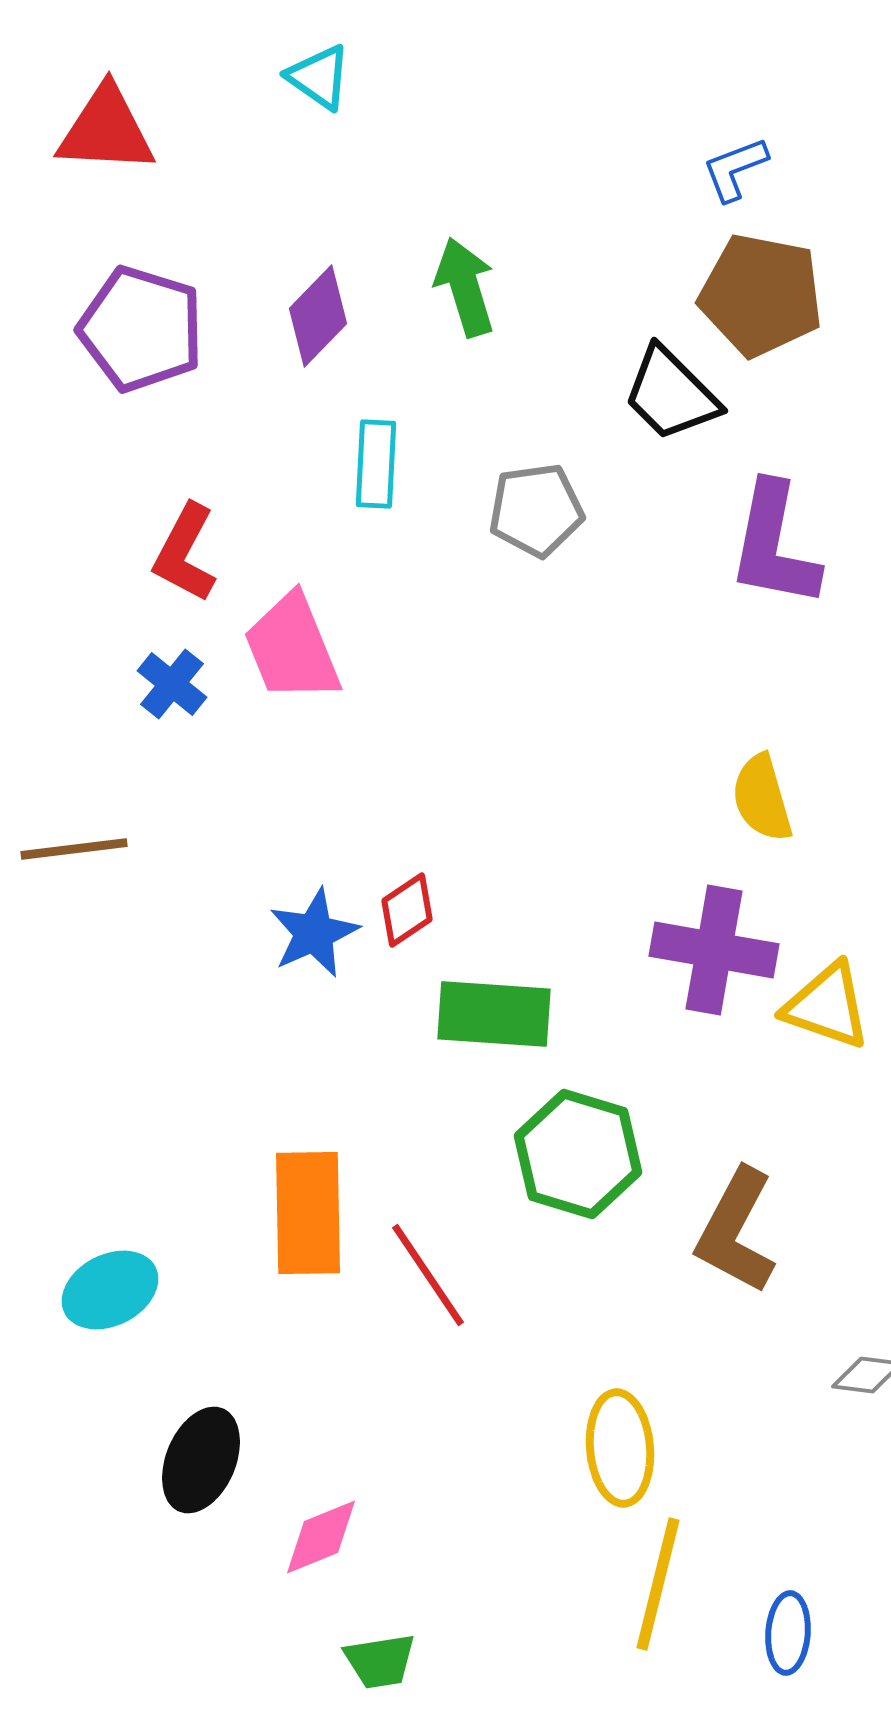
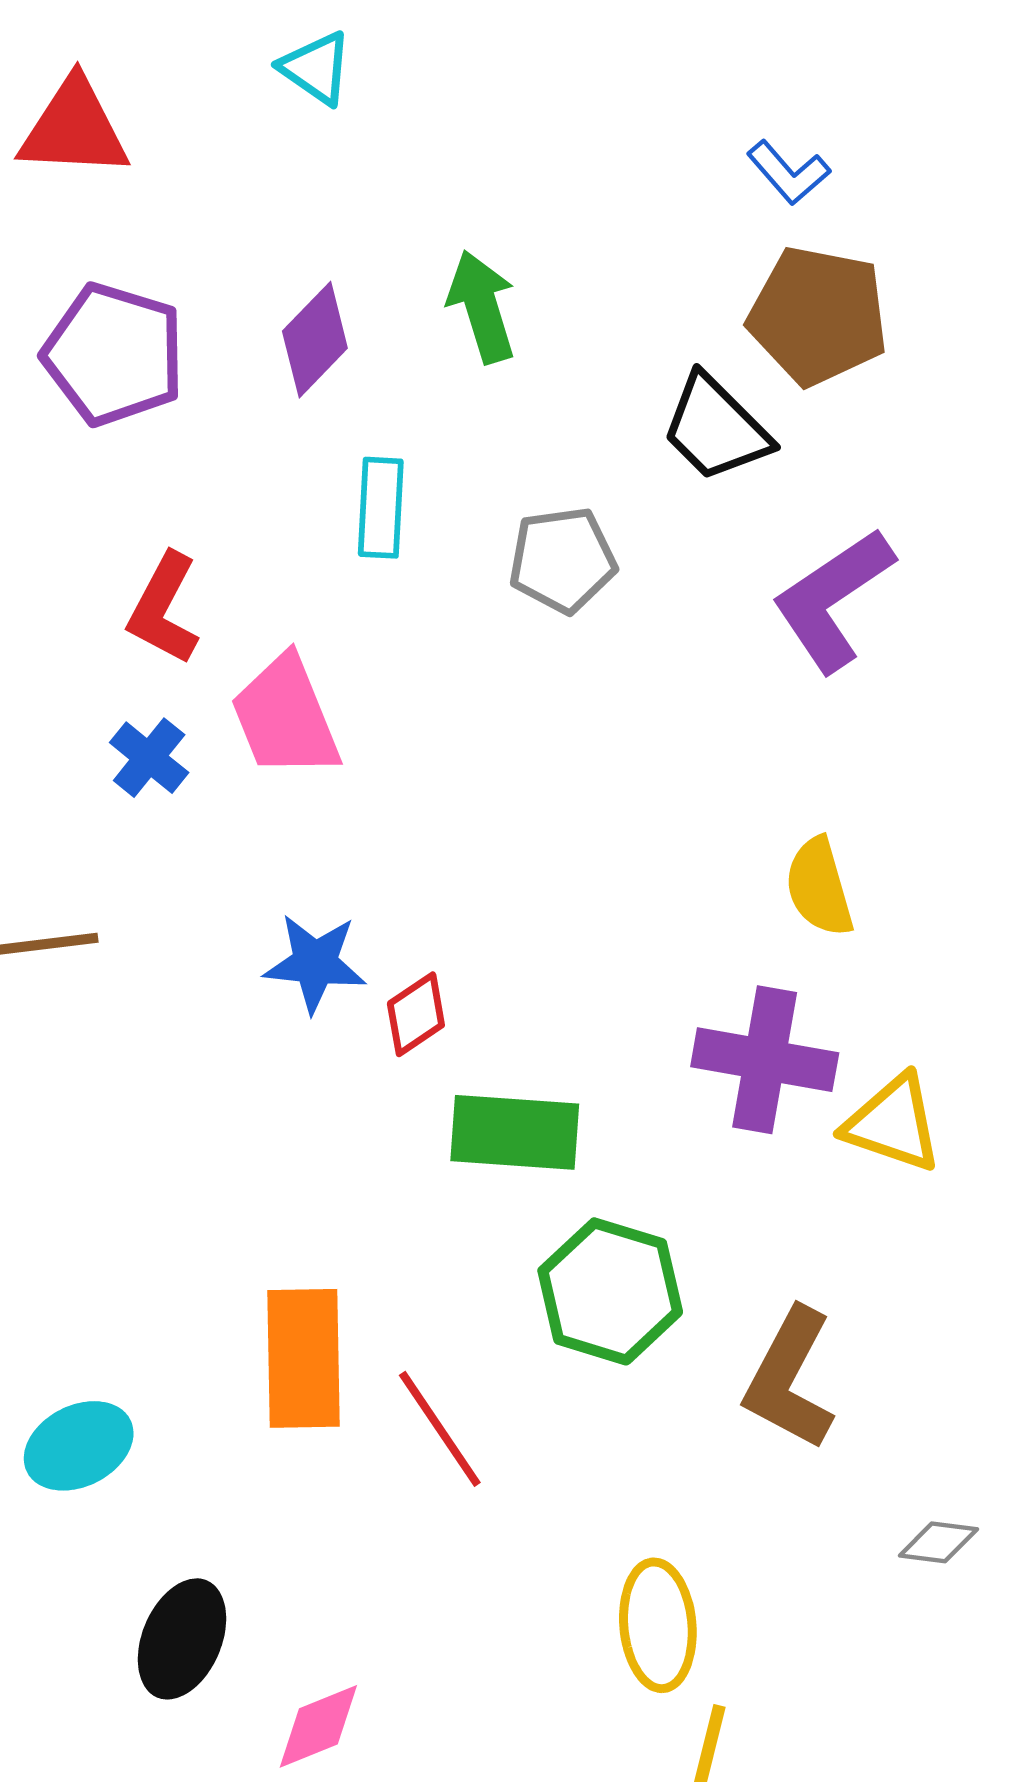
blue L-shape: (735, 169) -> (789, 173), turned -110
purple L-shape: (774, 545) -> (833, 600), turned 45
blue star: (314, 933) -> (315, 963), moved, turned 30

